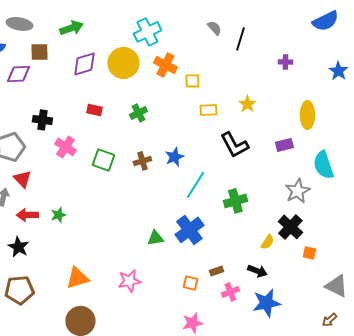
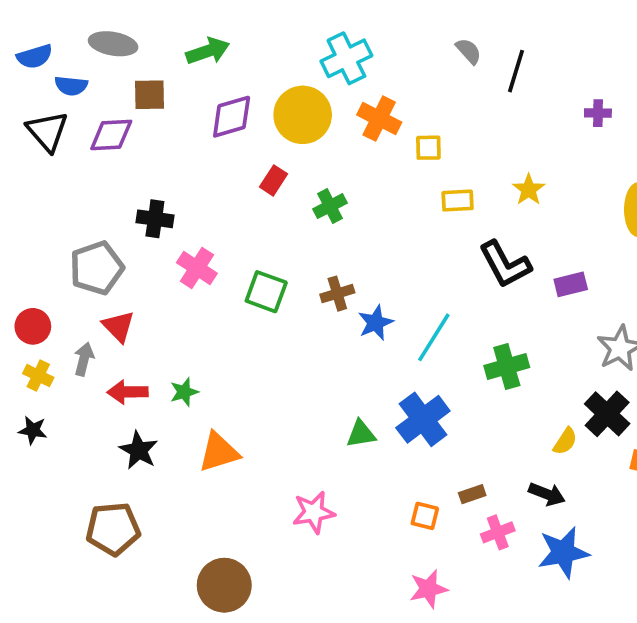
red rectangle: (94, 110) -> (273, 180), moved, turned -70
purple rectangle: (284, 145) -> (571, 284), moved
blue star: (174, 157) -> (376, 323), moved
black star: (18, 247) -> (139, 450), moved
orange triangle: (77, 278) -> (219, 452), moved

